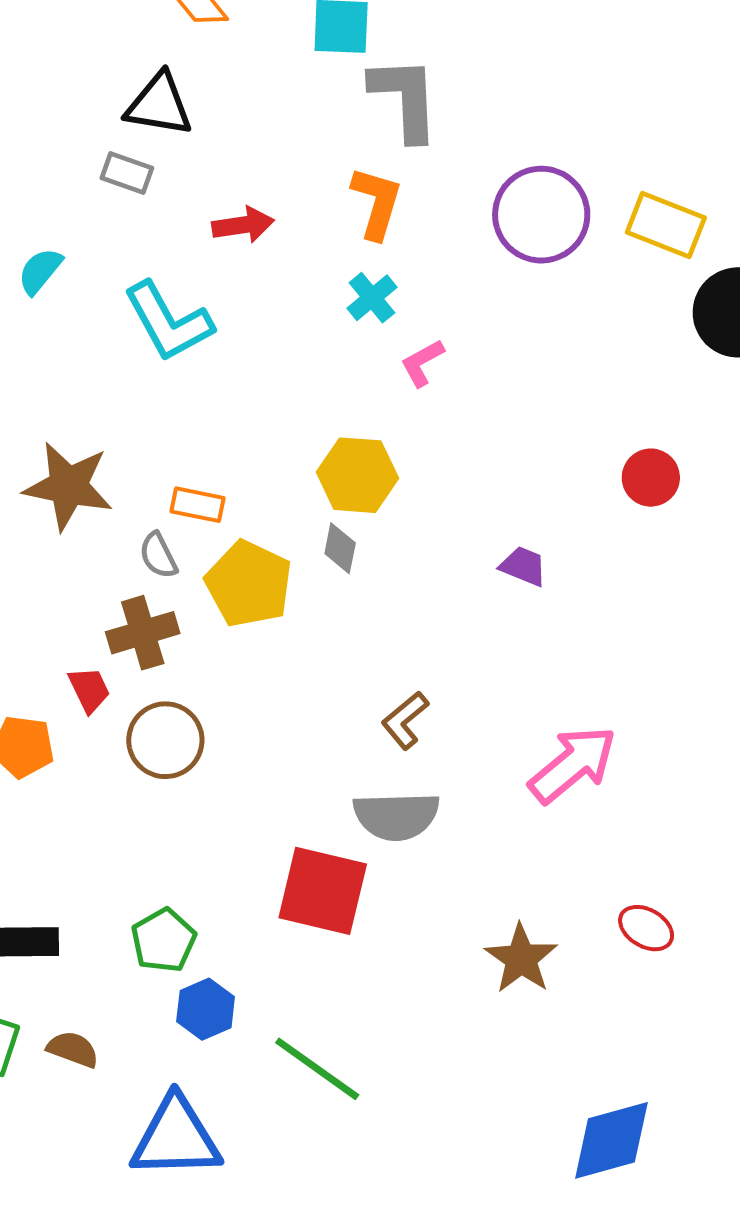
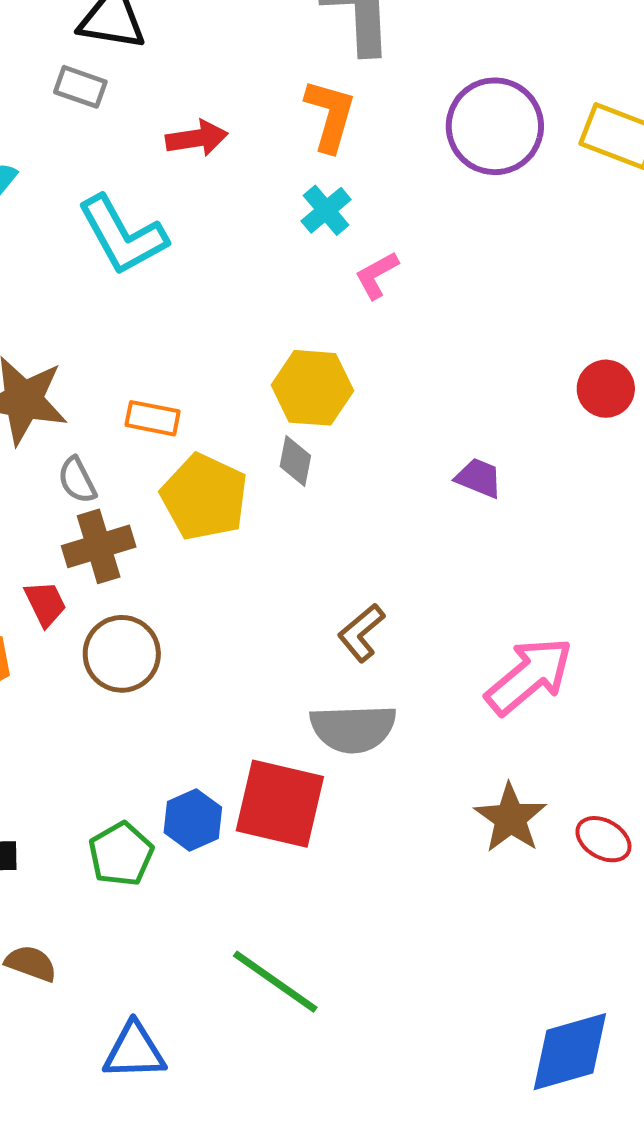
gray semicircle: (158, 555) -> (77, 480), moved
brown star: (521, 959) -> (510, 818), moved
blue hexagon: (206, 1009) -> (193, 820), moved
blue triangle: (176, 1138) -> (134, 1051), size x0.7

